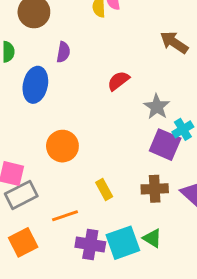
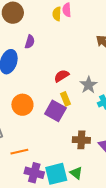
red semicircle: (118, 81) -> (62, 76), moved
purple square: (165, 145) -> (55, 111), moved
yellow rectangle: (104, 189) -> (66, 99), moved

